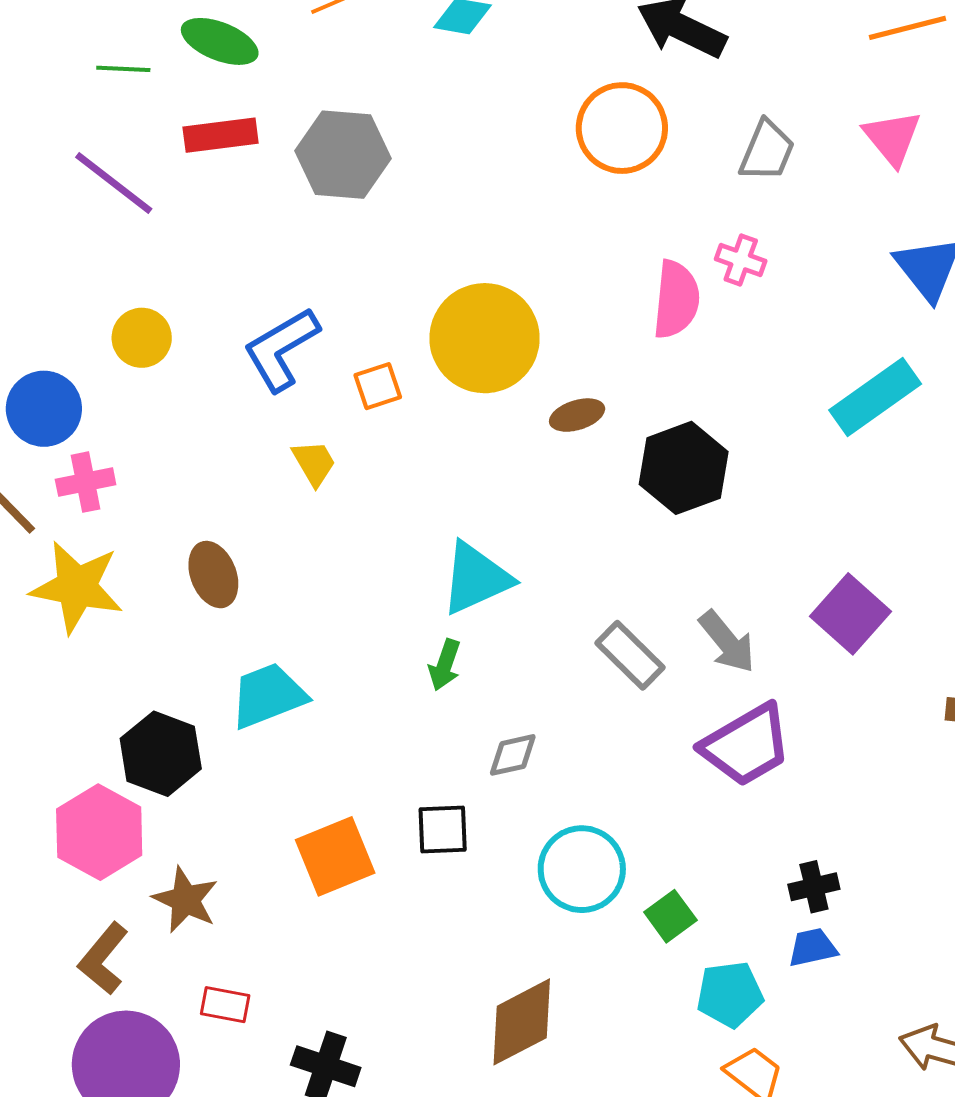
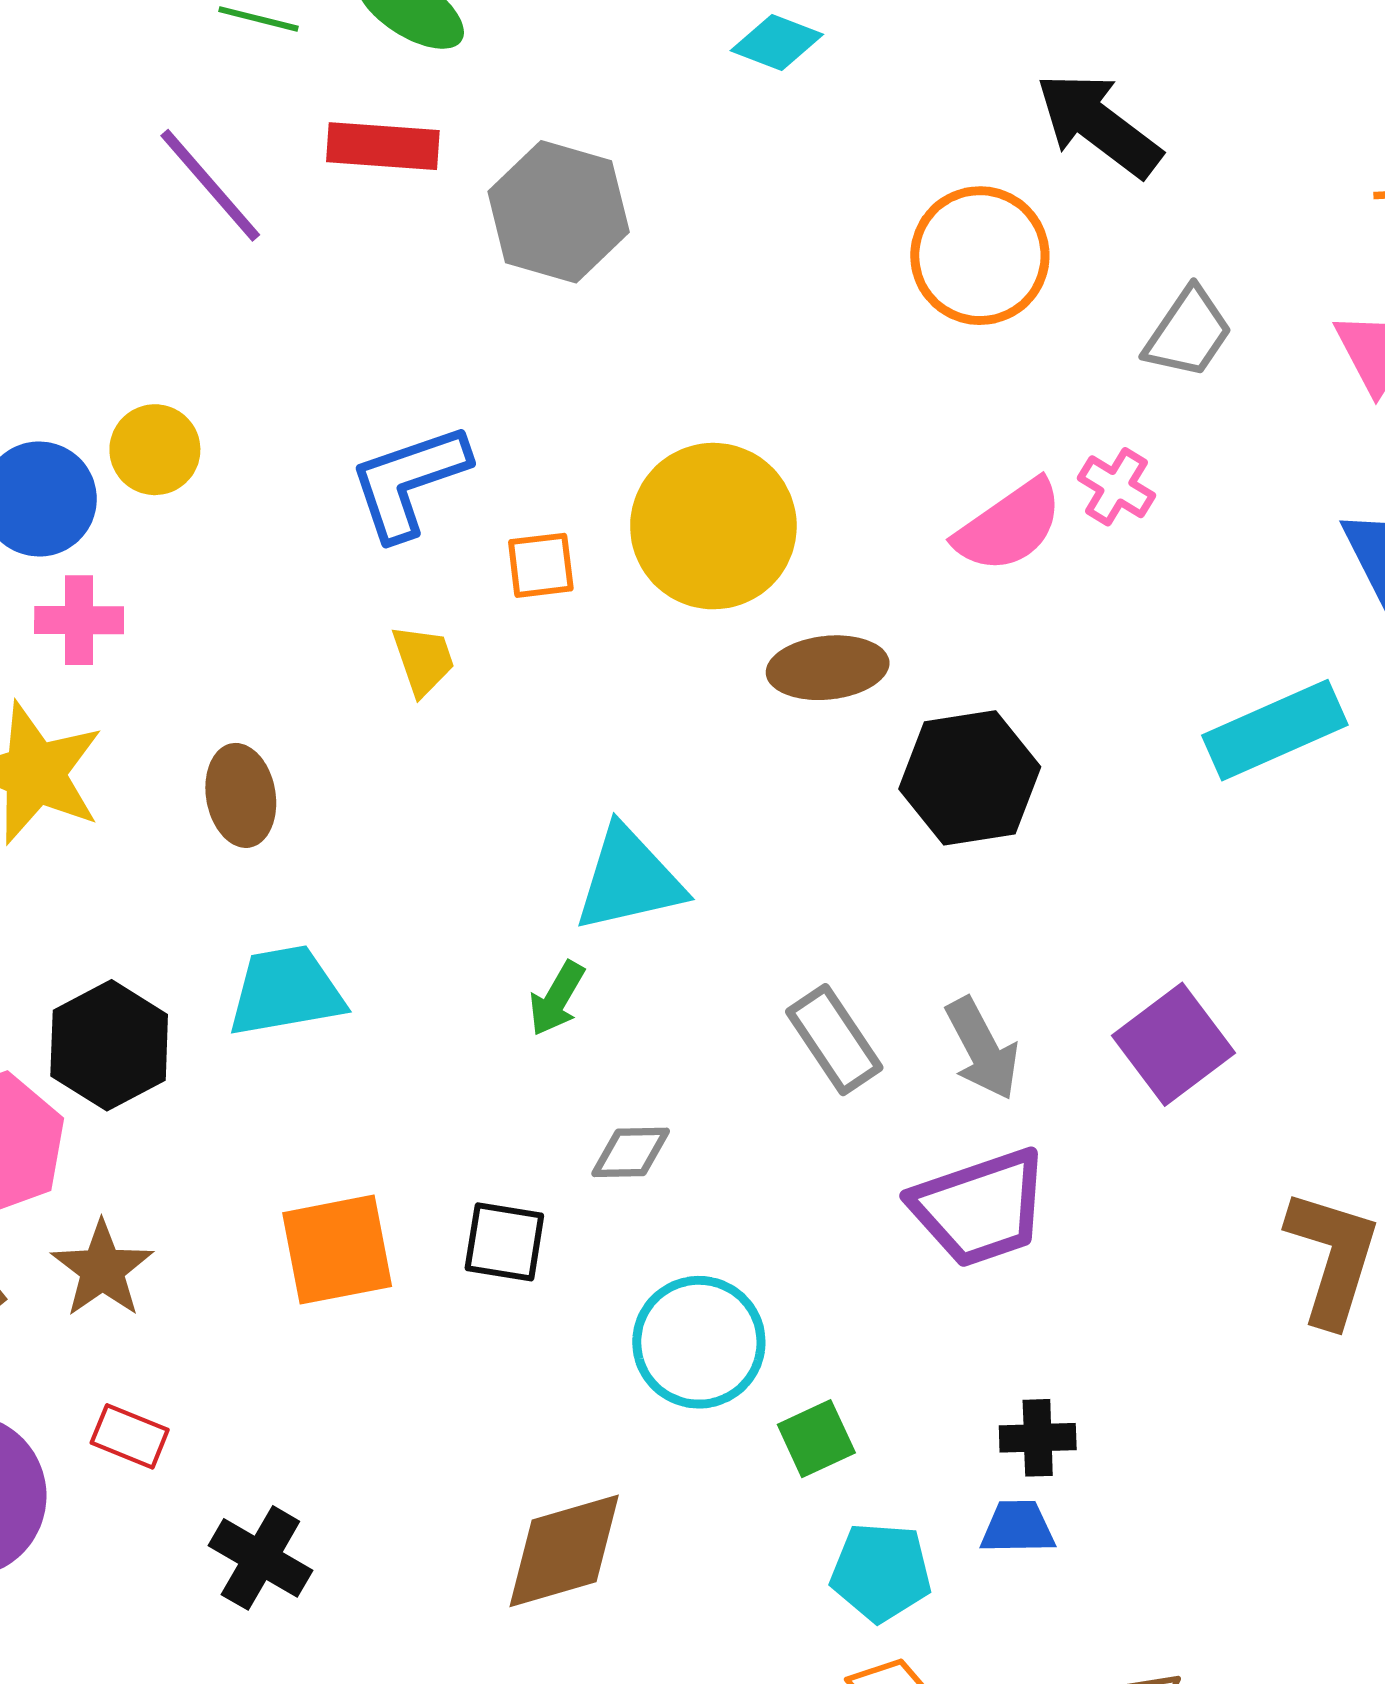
pink semicircle: (676, 300) -> (1009, 526), turned 38
yellow circle: (142, 338) -> (155, 450), moved
brown ellipse: (577, 415) -> (828, 668), size x1.4

